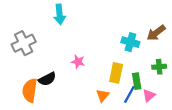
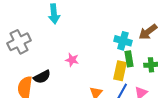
yellow rectangle: (116, 73) -> (120, 71), moved
green rectangle: (137, 81) -> (129, 59), moved

